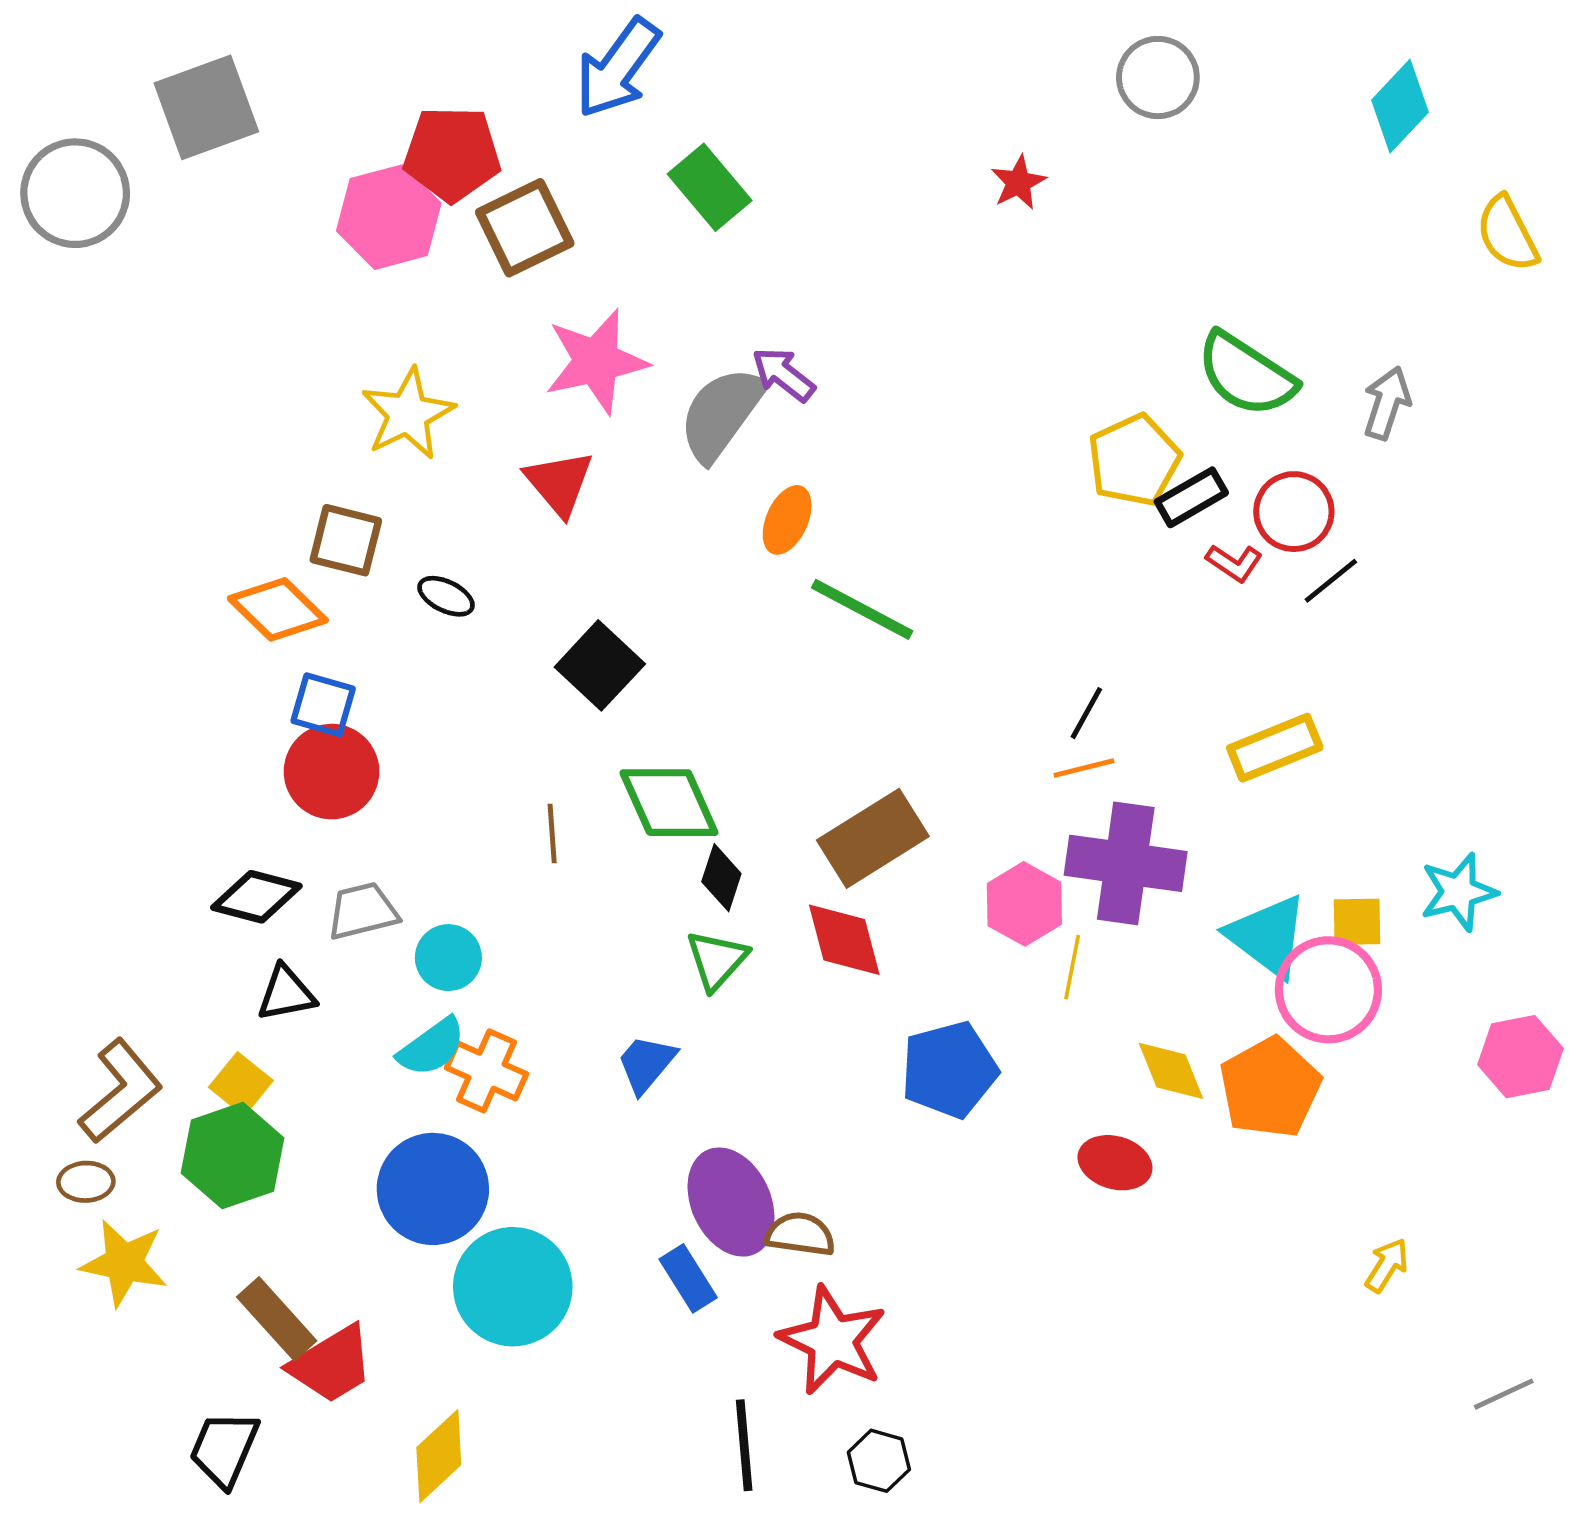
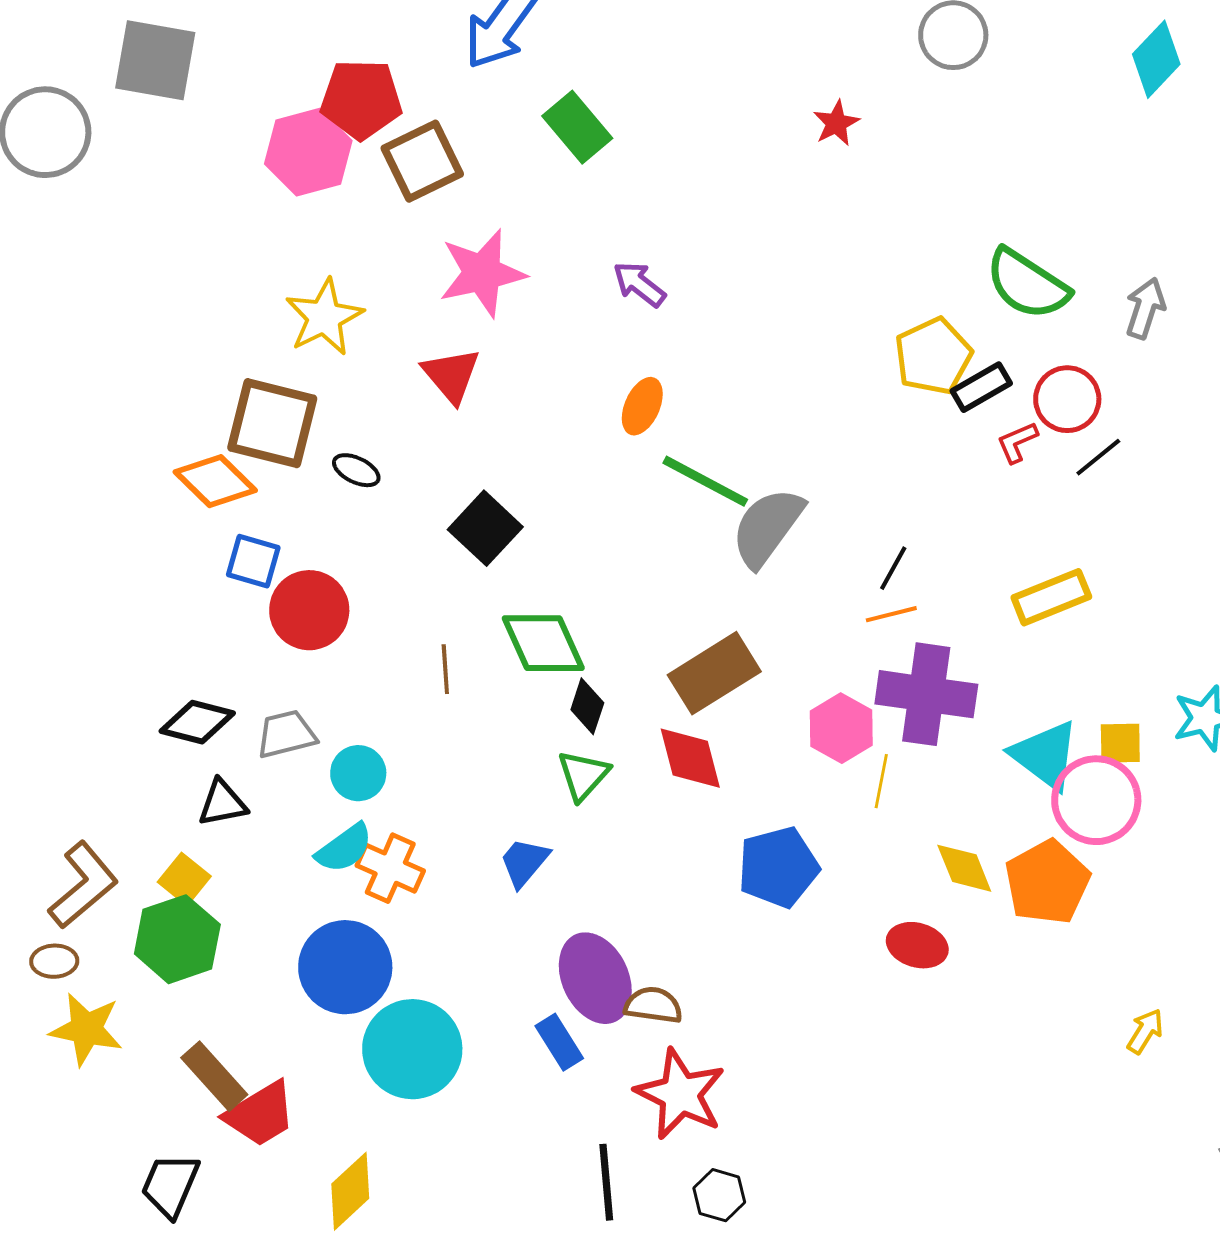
gray square: (206, 107) -> (155, 60), turned 30
gray semicircle: (721, 414) -> (767, 527), moved
brown square: (346, 540) -> (272, 423), size x1.5
red L-shape: (1234, 563) -> (1017, 442), turned 123
red circle: (332, 772) -> (309, 610), moved

